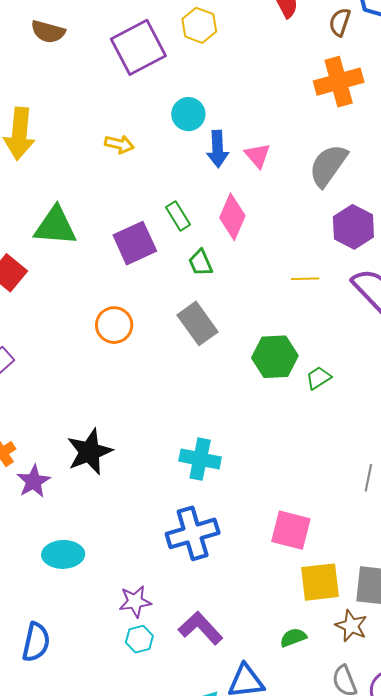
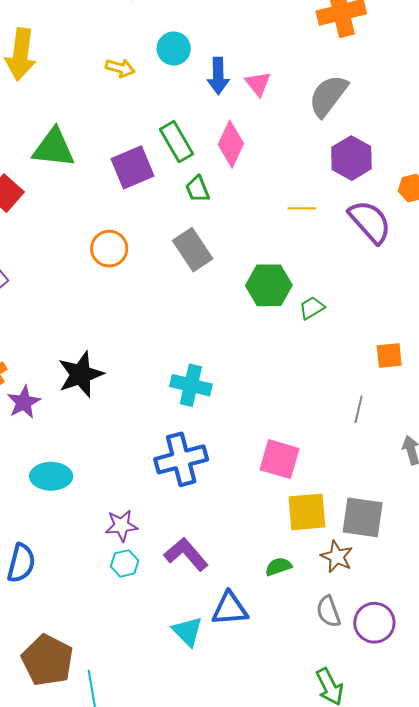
cyan circle: (188, 114) -> (174, 48), moved
green rectangle: (178, 216) -> (176, 142), size x1.4

